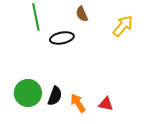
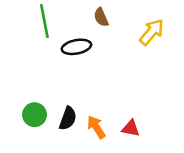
green circle: (28, 93) -> (35, 115), size x0.7

